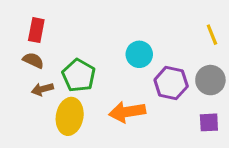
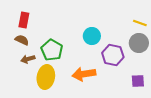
yellow line: (212, 35) -> (140, 23), turned -48
gray circle: (210, 80) -> (139, 43), moved

